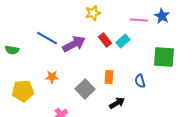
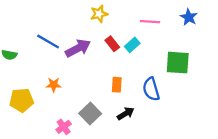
blue star: (162, 16) -> (189, 17), moved
blue semicircle: (140, 81) -> (151, 89), size x1.5
gray square: (85, 89) -> (90, 114), moved

